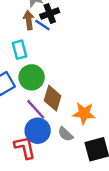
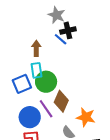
brown arrow: (29, 20) -> (36, 48), moved
cyan rectangle: (19, 50) -> (36, 70), moved
blue circle: (38, 131) -> (30, 117), moved

